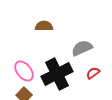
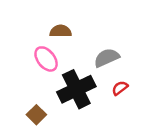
pink ellipse: (24, 71) -> (46, 59), moved

